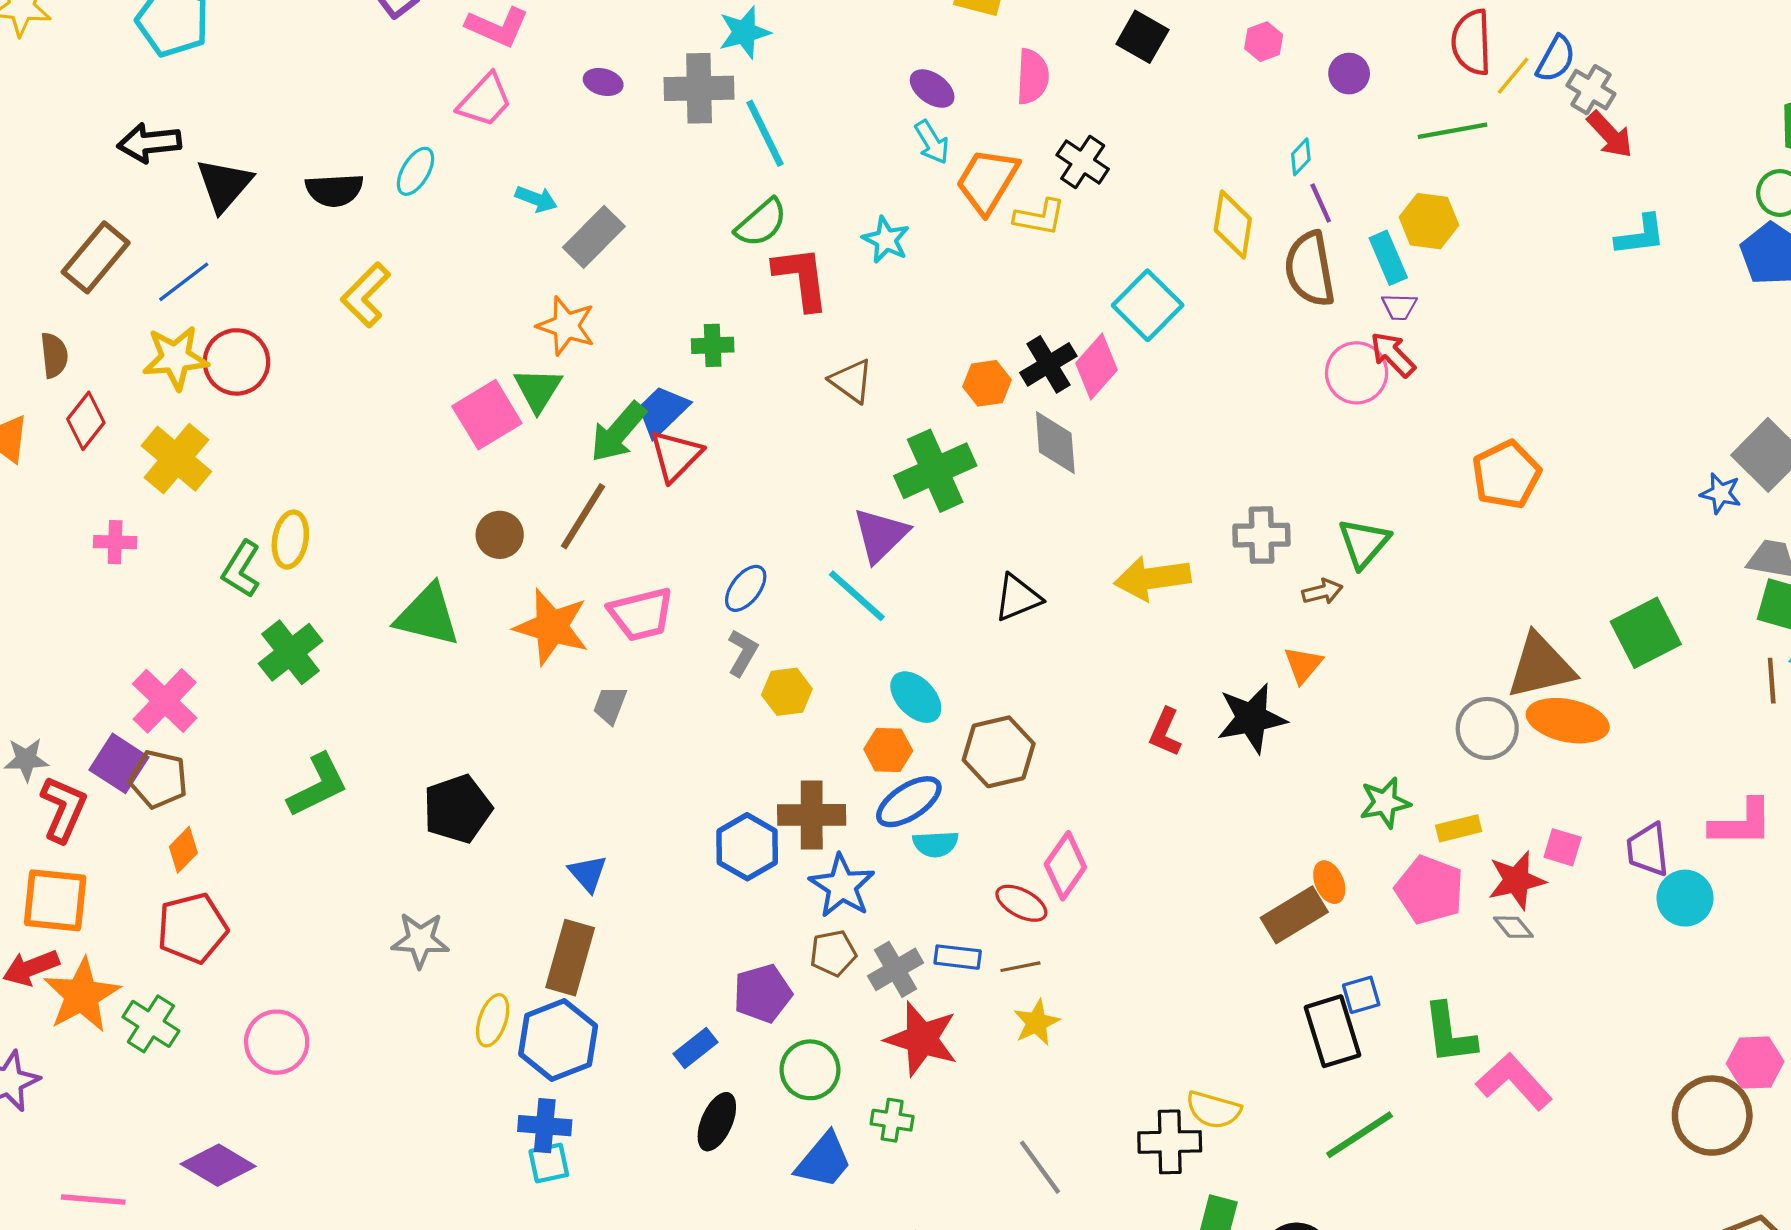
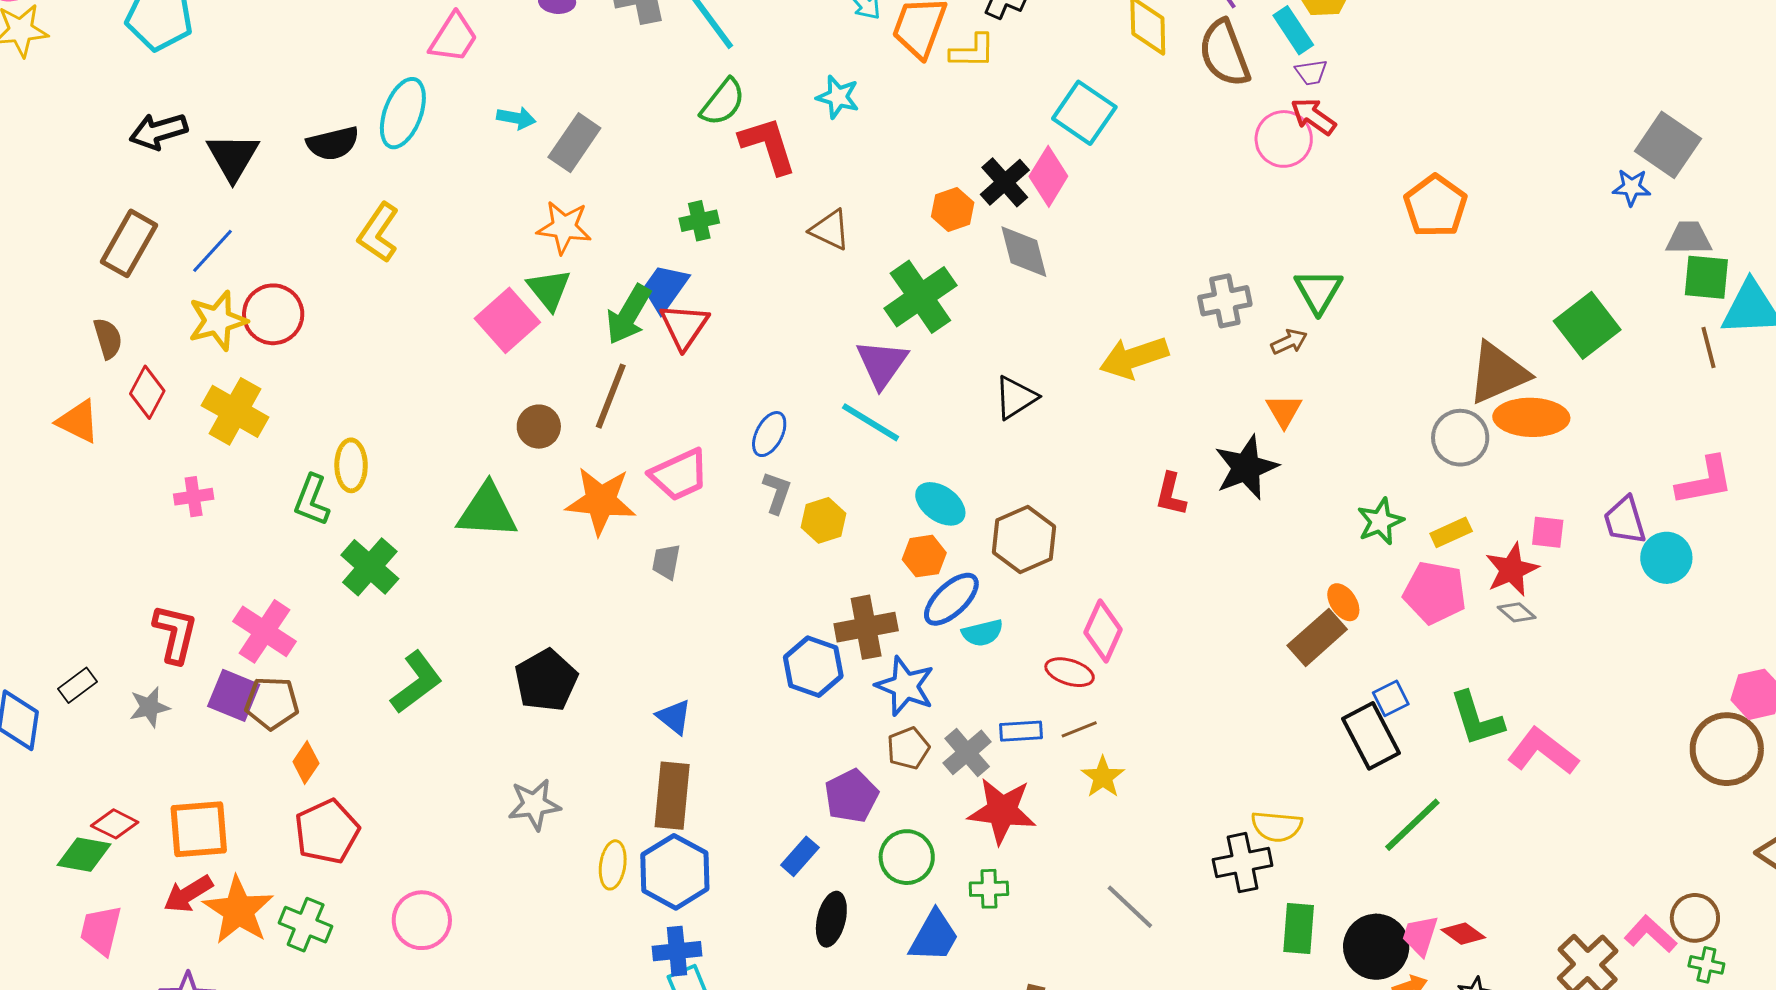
cyan ellipse: (415, 171) -> (403, 113), size x1.5
red L-shape: (63, 809) -> (175, 634), moved

